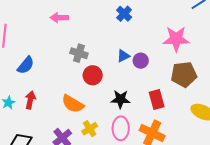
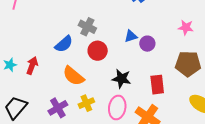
pink star: (176, 39) -> (186, 27), size x0.6
blue semicircle: (26, 65) -> (64, 44), moved

